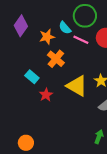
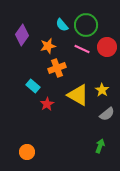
cyan semicircle: (65, 28) -> (62, 25), moved
orange cross: (56, 59) -> (57, 68), turned 30

